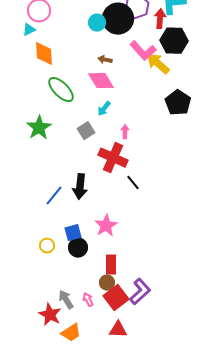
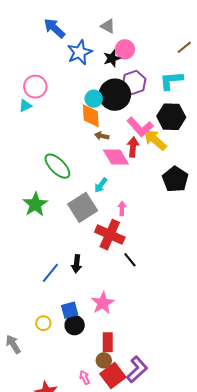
red arrow: (160, 19) -> (133, 147), moved
orange diamond: (44, 54) -> (91, 116), moved
pink diamond: (101, 81) -> (116, 157), moved
gray square: (86, 131) -> (83, 207), size x1.6
black arrow: (80, 187) -> (77, 264), size x0.7
gray arrow: (66, 300) -> (13, 344), moved

